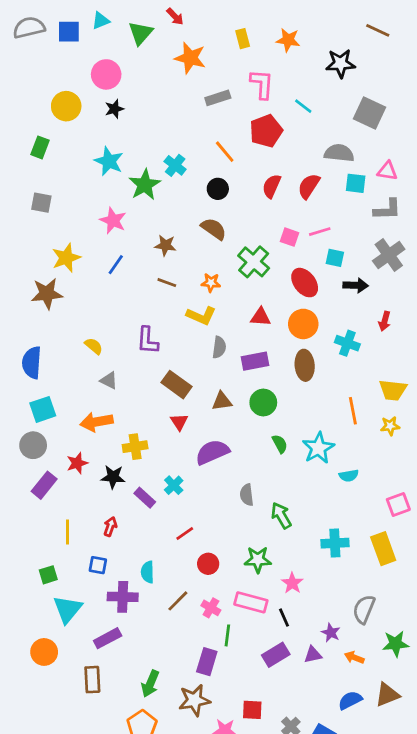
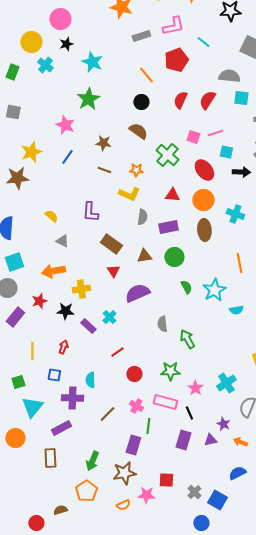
pink L-shape: (262, 84) -> (173, 26), turned 75
cyan star: (109, 161) -> (92, 62), moved
cyan cross: (175, 165) -> (45, 65), moved
cyan cross: (335, 543) -> (226, 383), moved, turned -30
brown line: (178, 601) -> (107, 414), moved
purple rectangle: (276, 655) -> (183, 440), turned -42

